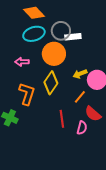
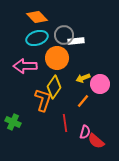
pink arrow: (22, 62) -> (25, 66), size x1.6
orange L-shape: (27, 94) -> (43, 100), moved
red semicircle: (93, 114) -> (96, 141), moved

